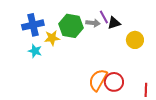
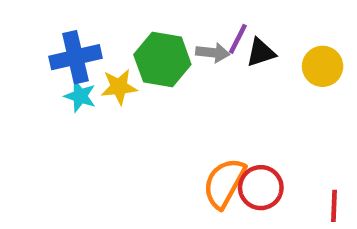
purple line: (104, 17) -> (238, 39), turned 56
yellow circle: (135, 40) -> (323, 66), moved
cyan star: (35, 51) -> (80, 96), moved

